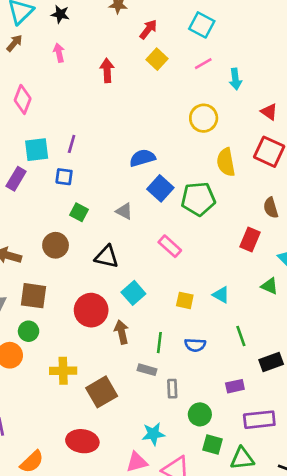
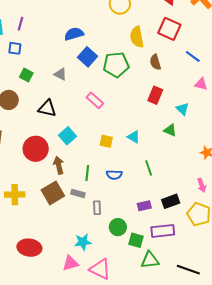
brown semicircle: (271, 208) -> (155, 62), moved
black rectangle: (271, 362) -> (171, 201), moved
brown square: (102, 392) -> (53, 193), moved
green square: (212, 445) -> (136, 240), moved

